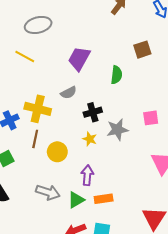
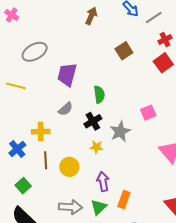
gray ellipse: (38, 25) -> (35, 52), moved
green semicircle: (116, 75) -> (99, 94), moved
yellow cross: (38, 109) -> (41, 132), size x0.7
orange rectangle: (104, 199) -> (124, 199), turned -48

